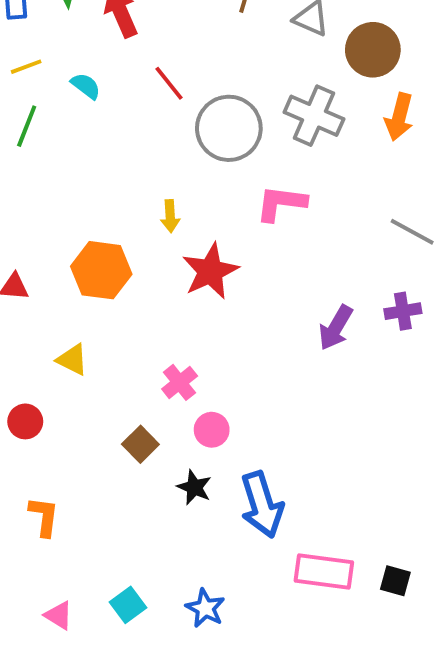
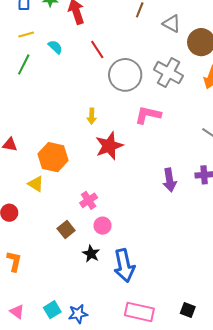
orange hexagon: (101, 270) -> (53, 157), moved
purple arrow: (336, 328) -> (170, 180), turned -45
pink rectangle: (324, 571) -> (139, 312), moved
blue star: (205, 608) -> (78, 314), moved, turned 30

